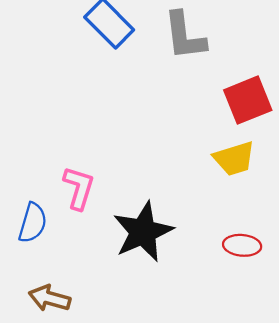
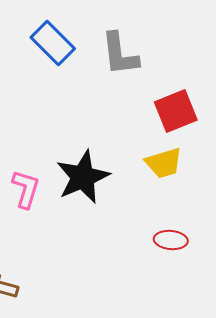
black star: (143, 232) -> (83, 177), moved

